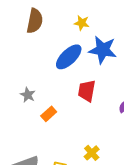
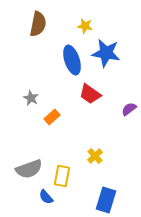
blue ellipse: (69, 57) -> (72, 60), turned -64
red trapezoid: (87, 91) -> (90, 94), turned -65

